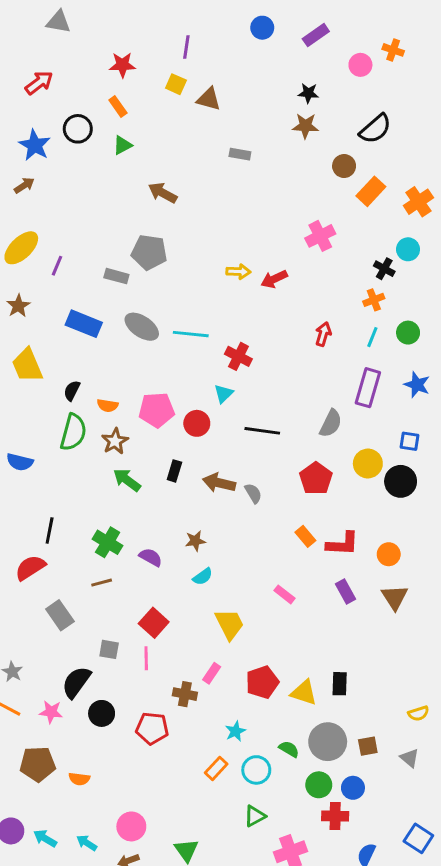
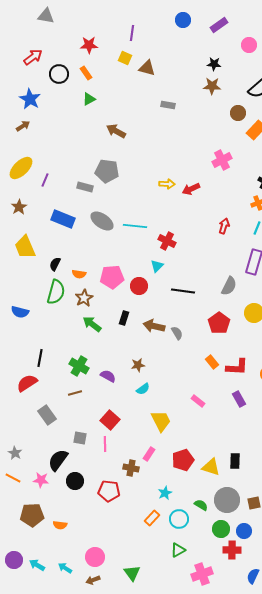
black circle: (78, 129) -> (59, 74), moved

